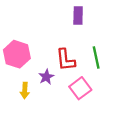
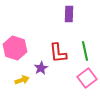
pink square: (80, 88) -> (87, 78), moved
yellow arrow: (25, 90) -> (22, 80), turned -112

